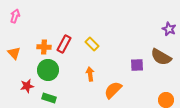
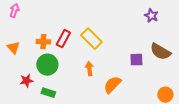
purple star: (169, 29) -> (151, 16), moved
yellow rectangle: (92, 44) -> (91, 39), size x1.5

